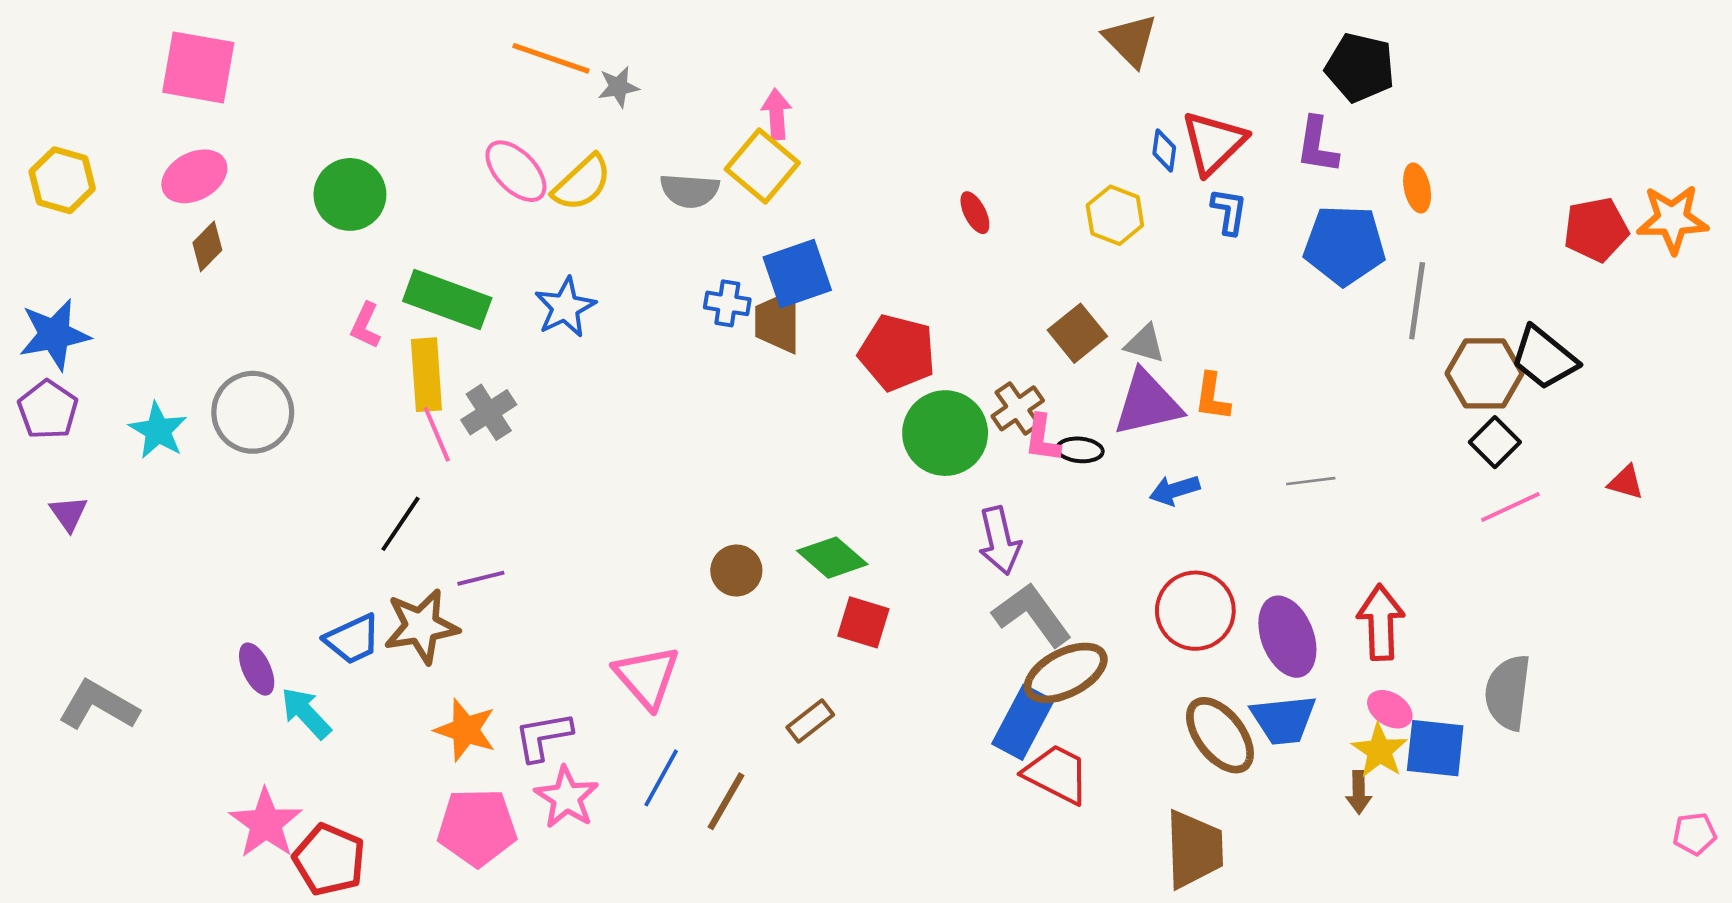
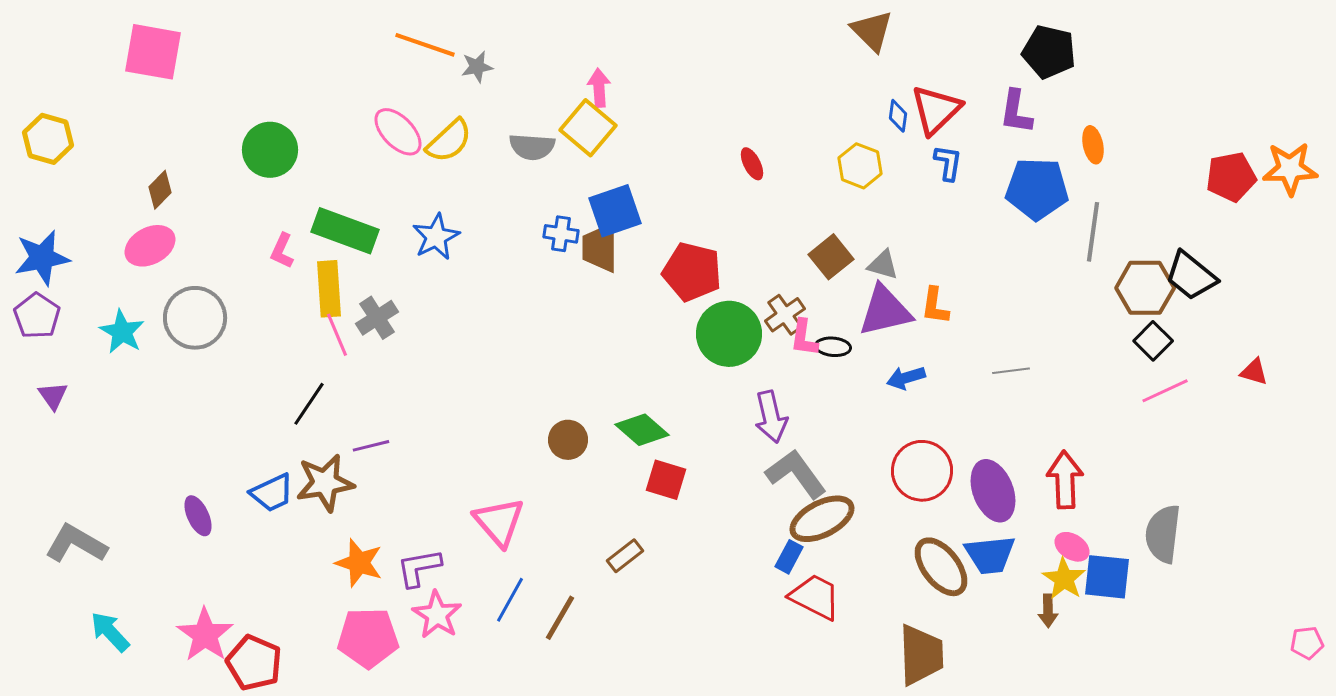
pink ellipse: (194, 176) -> (150, 246), moved
cyan arrow: (306, 713) -> (110, 632), moved
blue rectangle: (1023, 722) -> (789, 557), size x0.6

